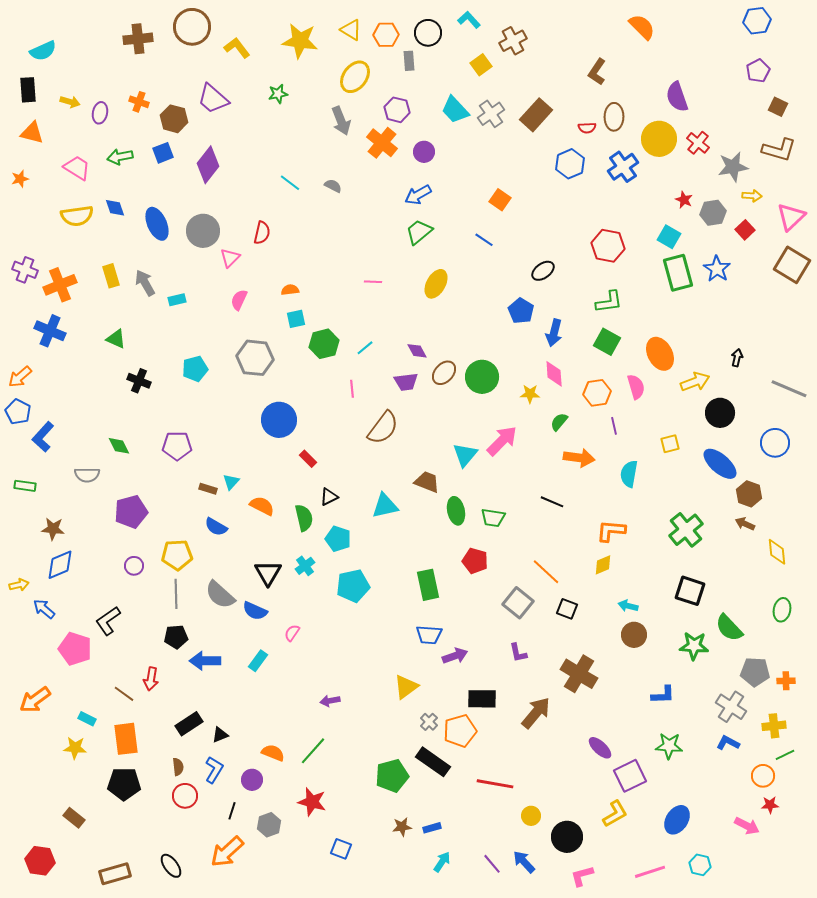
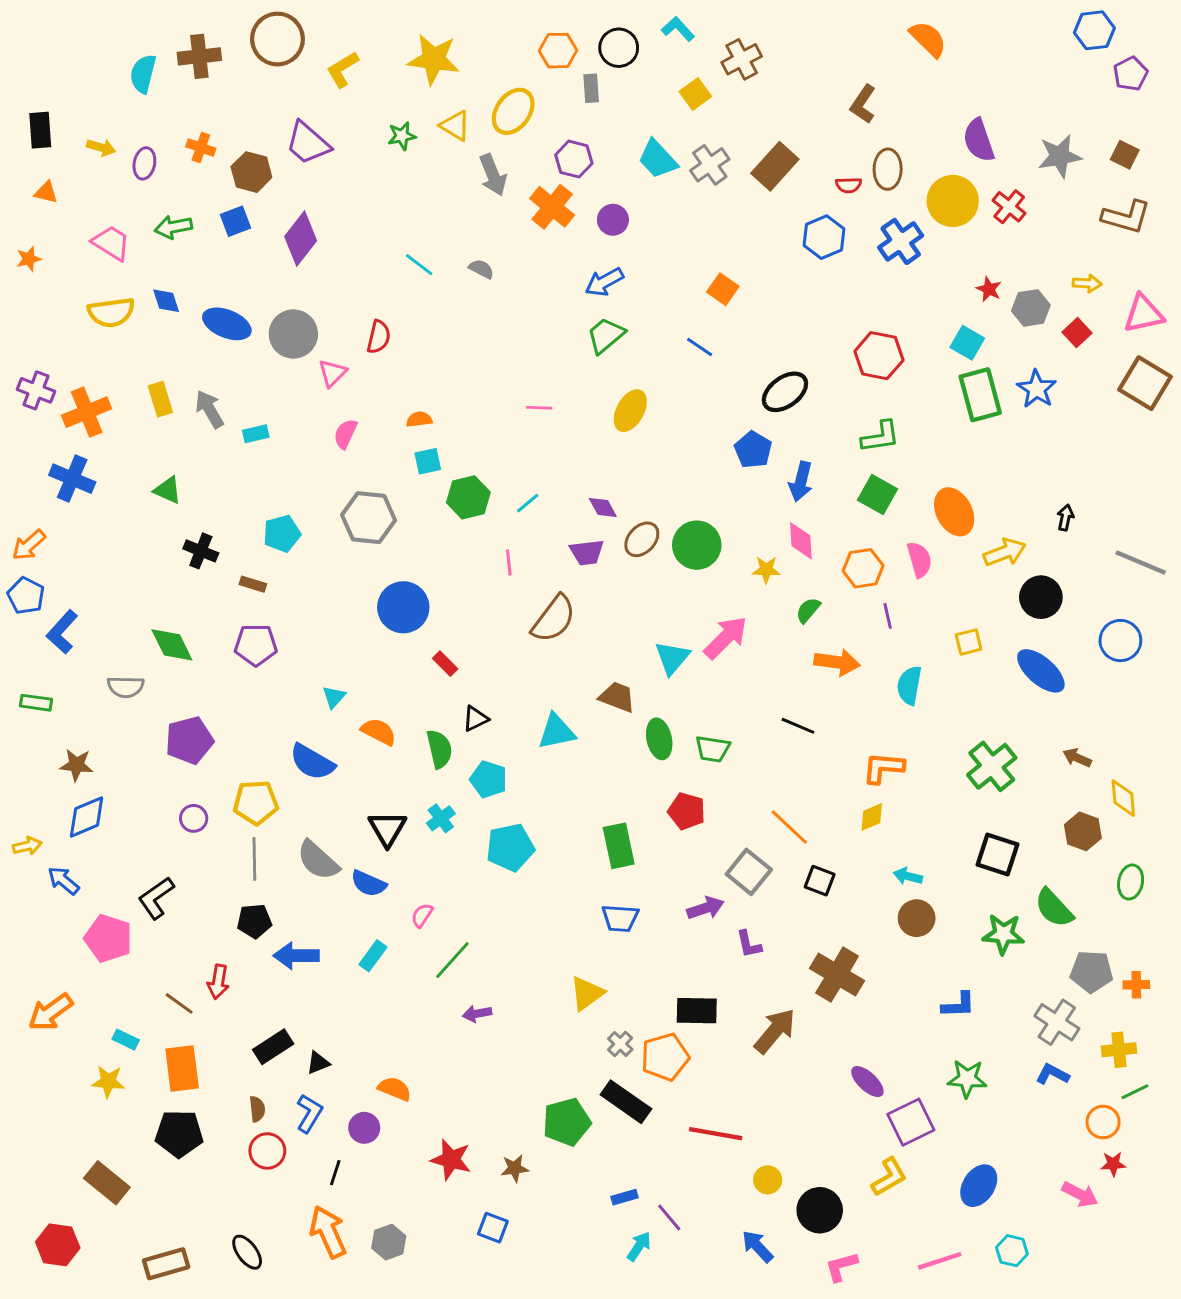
yellow triangle: (351, 30) -> (455, 126), moved
yellow L-shape: (237, 48) -> (343, 69), turned -84
cyan semicircle: (43, 51) -> (143, 74), moved, turned 128
purple pentagon: (758, 71) -> (1131, 74), moved
orange triangle: (32, 133) -> (46, 192), size x0.7
gray star: (733, 167) -> (1060, 156), moved
pink triangle: (791, 217) -> (1144, 314), turned 32
blue ellipse: (157, 224) -> (227, 324), turned -44
black ellipse: (543, 271) -> (785, 392), size x1.4
green diamond: (119, 446) -> (172, 645), size x1.4
brown rectangle: (208, 489) -> (253, 584), moved
brown hexagon: (749, 494) -> (1083, 831), moved
blue semicircle: (216, 527) -> (312, 762), size x1.4
purple arrow: (455, 656) -> (705, 908), moved
green line: (313, 751) -> (452, 960), moved
brown rectangle: (74, 818) -> (107, 1183), size x1.4
gray hexagon: (269, 825) -> (389, 1242), moved
brown star: (402, 827) -> (515, 1168), moved
orange arrow: (227, 852) -> (328, 1232), turned 108
purple line: (492, 864) -> (669, 1217), moved

